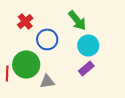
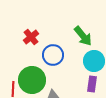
purple rectangle: (86, 69) -> (92, 84), turned -42

